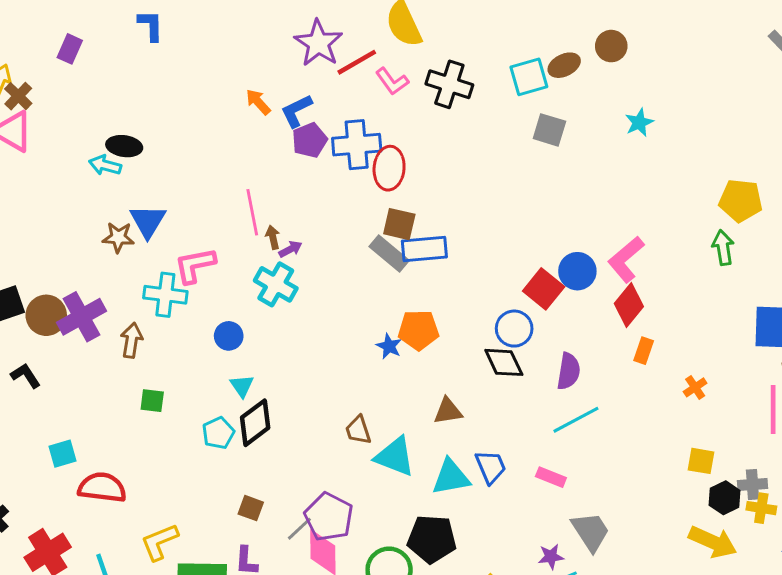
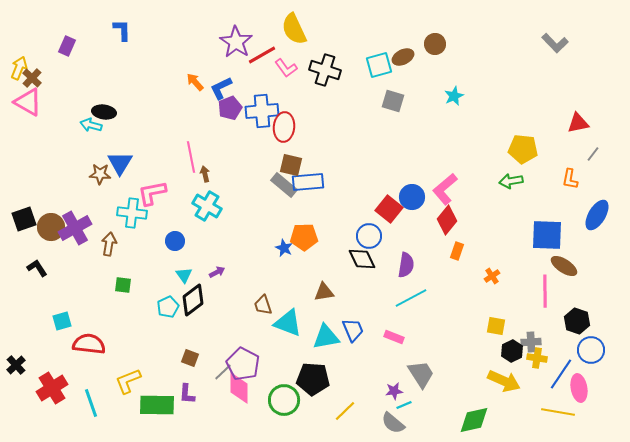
green arrow: (723, 248) -> (511, 181), turned -90
purple arrow: (290, 249) -> (217, 272), moved

